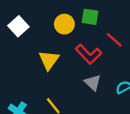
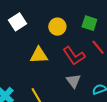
green square: (90, 17) -> (89, 23), moved
yellow triangle: (49, 60) -> (39, 55), turned 42

